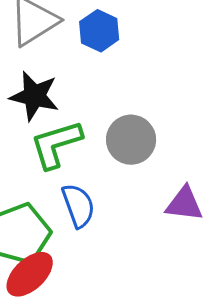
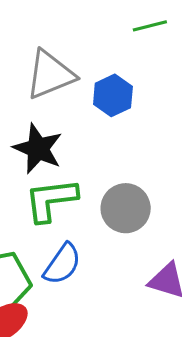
blue semicircle: (78, 206) -> (62, 264), turned 45

